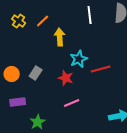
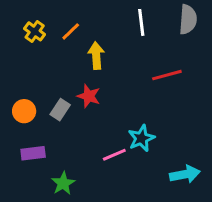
cyan star: (79, 59) -> (141, 138), moved
red line: (101, 69) -> (167, 75), moved
red star: (66, 78) -> (89, 96), moved

